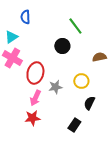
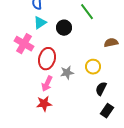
cyan triangle: (11, 37) -> (40, 23), moved
black circle: (62, 46) -> (64, 28), moved
black rectangle: (74, 125) -> (107, 111), moved

